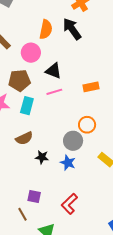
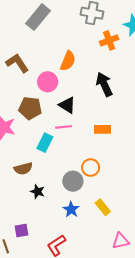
black arrow: (72, 29) -> (104, 84), moved
cyan rectangle: (27, 106) -> (45, 143), moved
blue star: (68, 163) -> (71, 209), moved
purple square: (34, 196) -> (21, 231), turned -32

